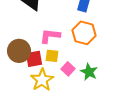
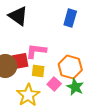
orange hexagon: (84, 33) -> (70, 67), moved
red square: (34, 59) -> (20, 61), moved

